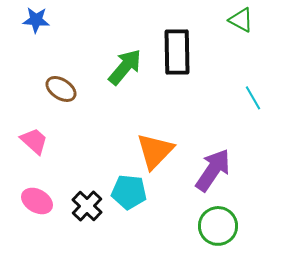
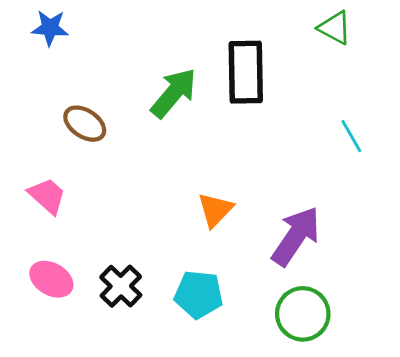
orange triangle: (155, 151) -> (215, 210), size x0.7
cyan pentagon: (129, 192) -> (199, 294), moved

